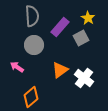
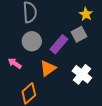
purple rectangle: (60, 27) -> (59, 44), moved
orange triangle: (60, 70) -> (48, 68), moved

